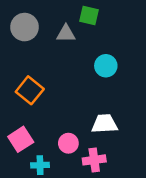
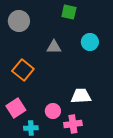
gray triangle: (66, 34) -> (54, 47), moved
cyan circle: (106, 66) -> (90, 42), moved

